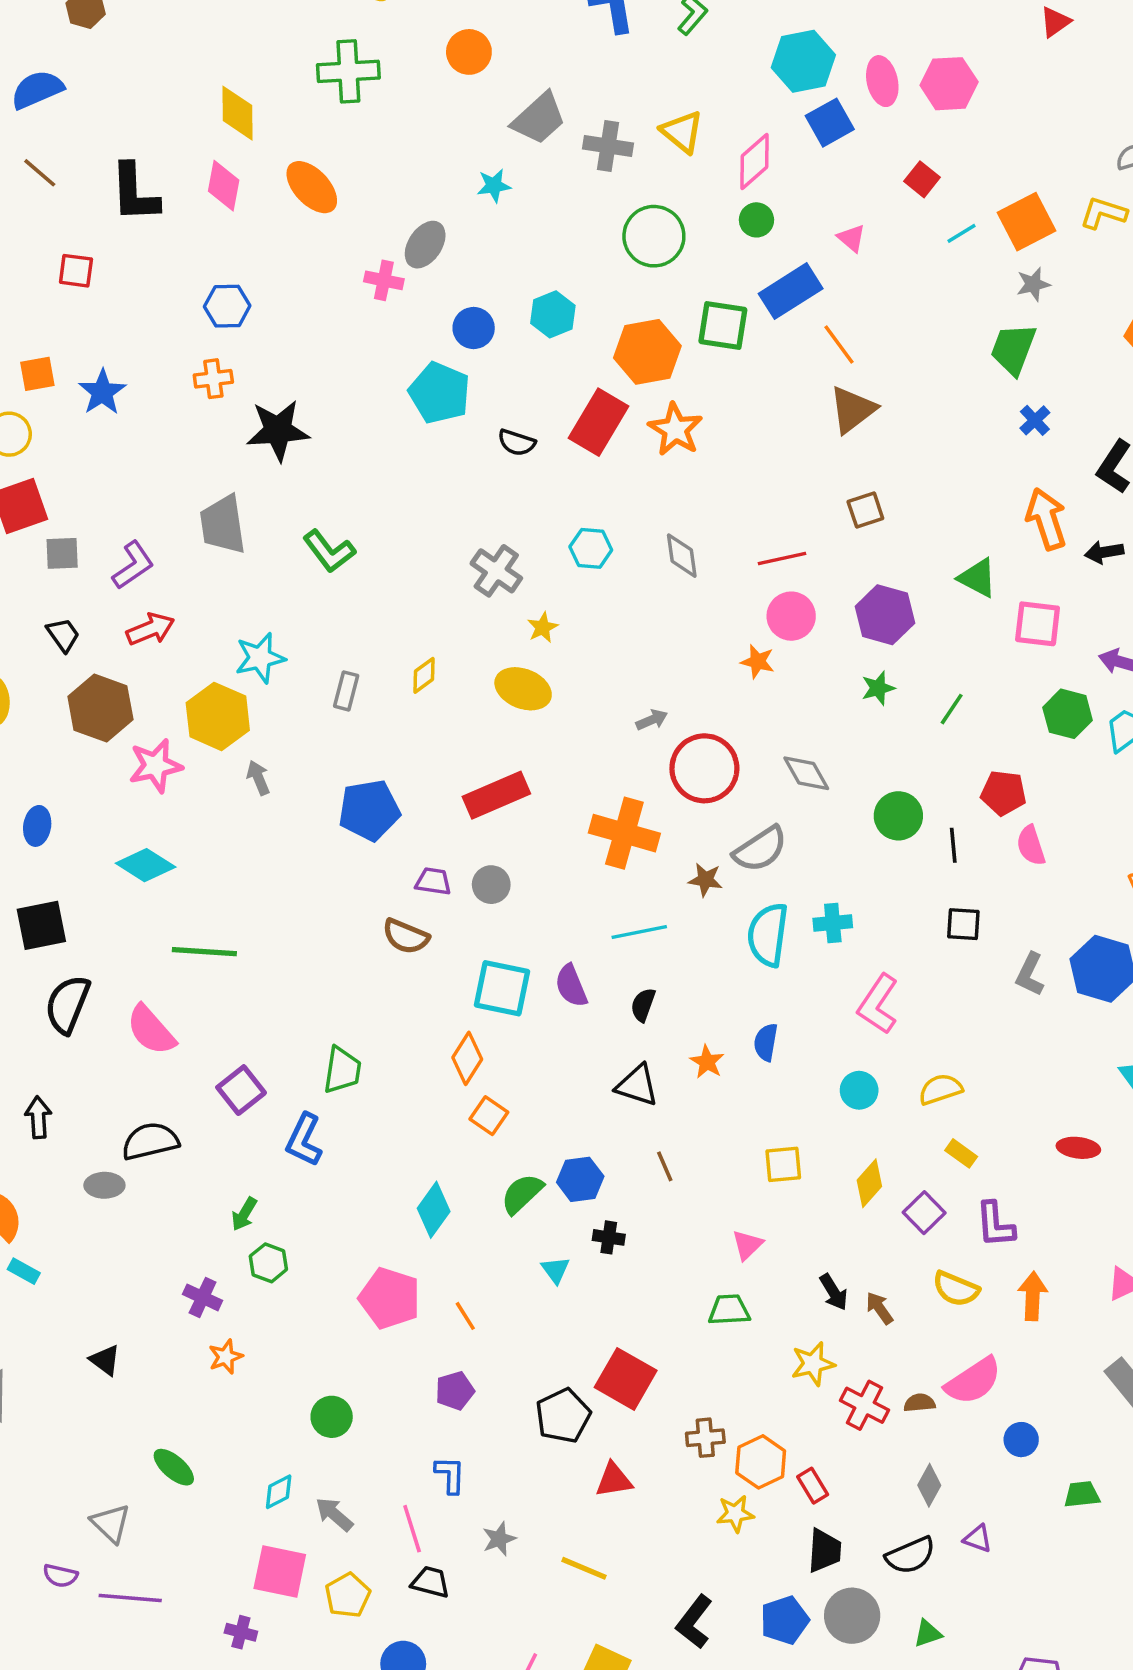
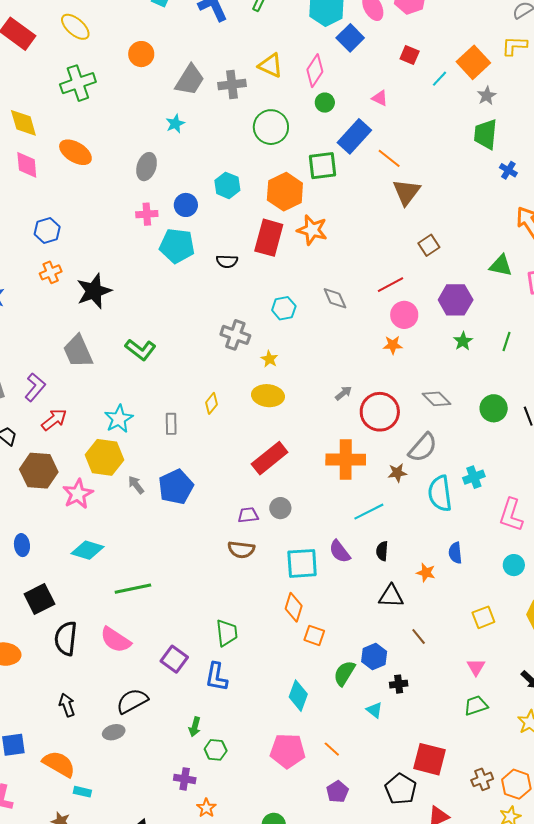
pink cross: (384, 280) -> (147, 214), moved
blue pentagon: (369, 810) -> (176, 487), moved

